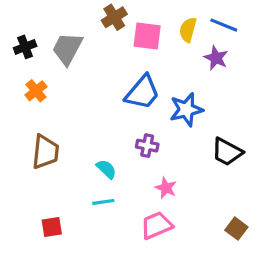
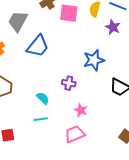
blue trapezoid: (142, 92) -> (38, 46), moved

